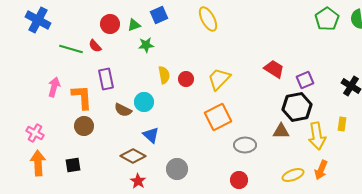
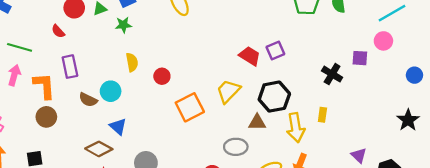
green star: (146, 45) -> (123, 25), moved
green line: (71, 49) -> (20, 47), moved
red circle: (186, 79) -> (162, 76), moved
yellow trapezoid: (219, 79) -> (228, 91), moved
purple square: (305, 80) -> (275, 51), moved
gray ellipse: (245, 145) -> (236, 147), moved

